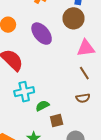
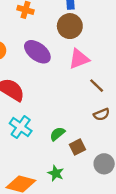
pink triangle: (86, 48) -> (79, 59), moved
cyan cross: (24, 92) -> (21, 127), moved, turned -30

